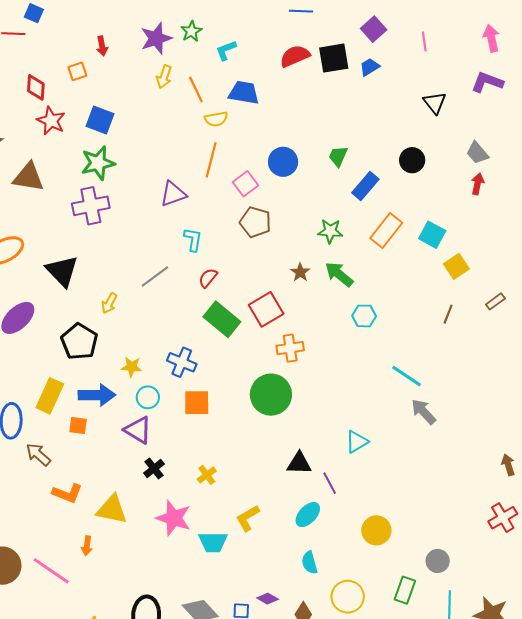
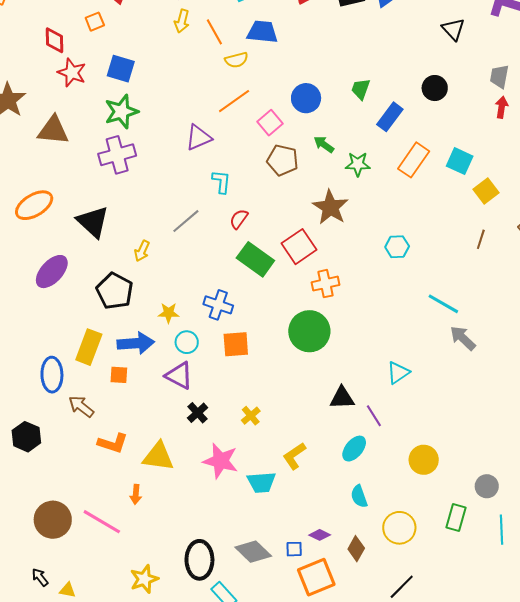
gray trapezoid: (477, 153) -> (499, 76), turned 55
orange line: (211, 160) -> (234, 101), turned 44
brown star: (300, 272) -> (330, 207), size x1.8
green arrow: (339, 274) -> (324, 144), moved, size x0.7

